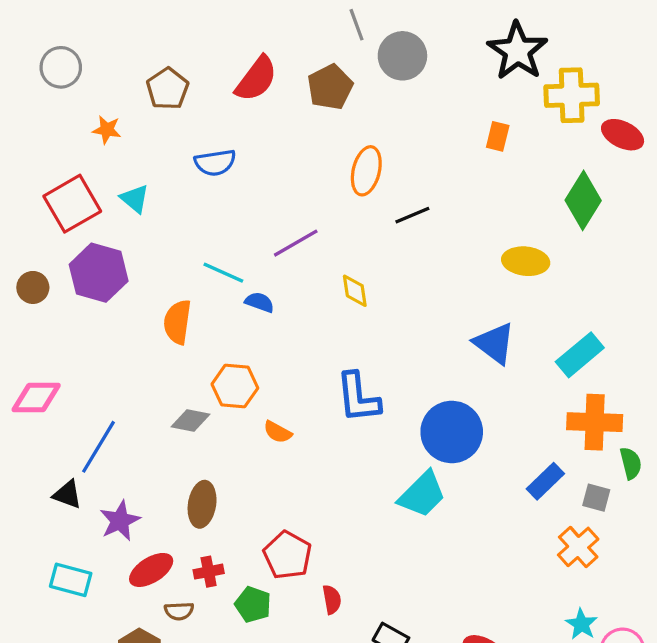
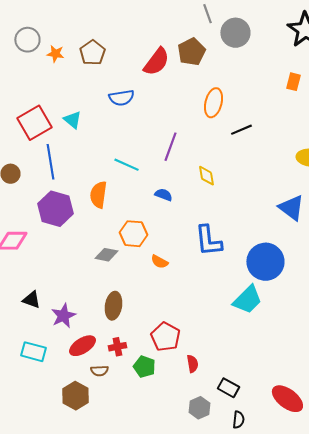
red semicircle: (256, 79) -> (156, 62), moved
orange star: (107, 130) -> (55, 54), moved
purple line: (296, 243) -> (170, 147), turned -40
purple hexagon: (99, 273) -> (55, 209), moved
blue semicircle: (260, 302) -> (163, 195), moved
blue line: (99, 447) -> (50, 162), moved, turned -40

